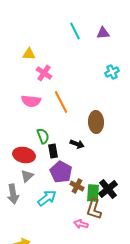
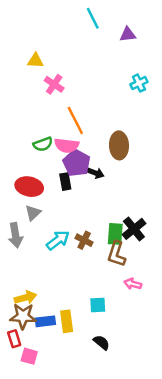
cyan line: (75, 31) -> (93, 18), moved
pink semicircle: (31, 101) -> (67, 145), moved
green semicircle: (43, 136) -> (43, 144), moved, turned 91
purple pentagon: (61, 172) -> (77, 163), moved
brown cross: (77, 186) -> (84, 240), moved
pink arrow: (81, 224) -> (133, 284), moved

